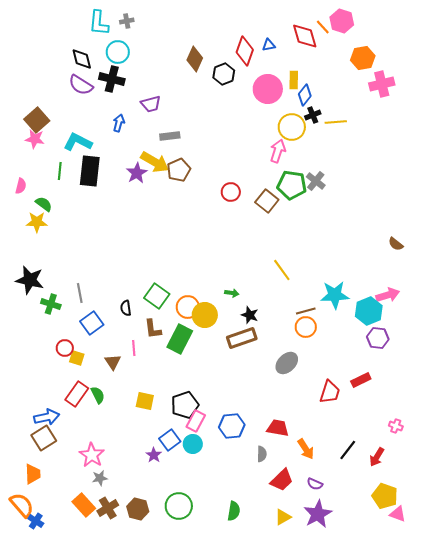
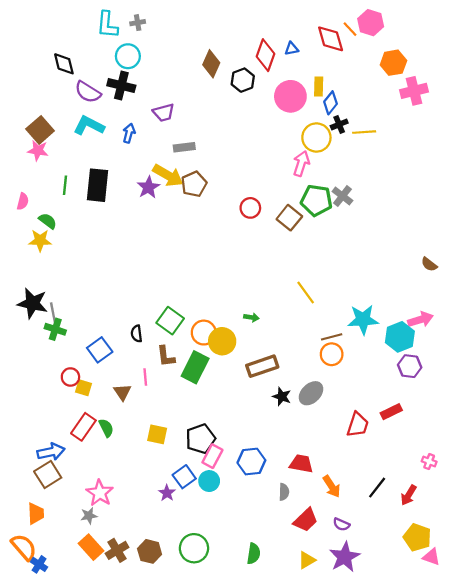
black diamond: (82, 59) -> (64, 64), moved
cyan L-shape: (78, 142) -> (89, 126), moved
gray line: (80, 293) -> (53, 313), moved
black star: (250, 315) -> (282, 396), moved
gray star: (100, 478) -> (89, 516), moved

